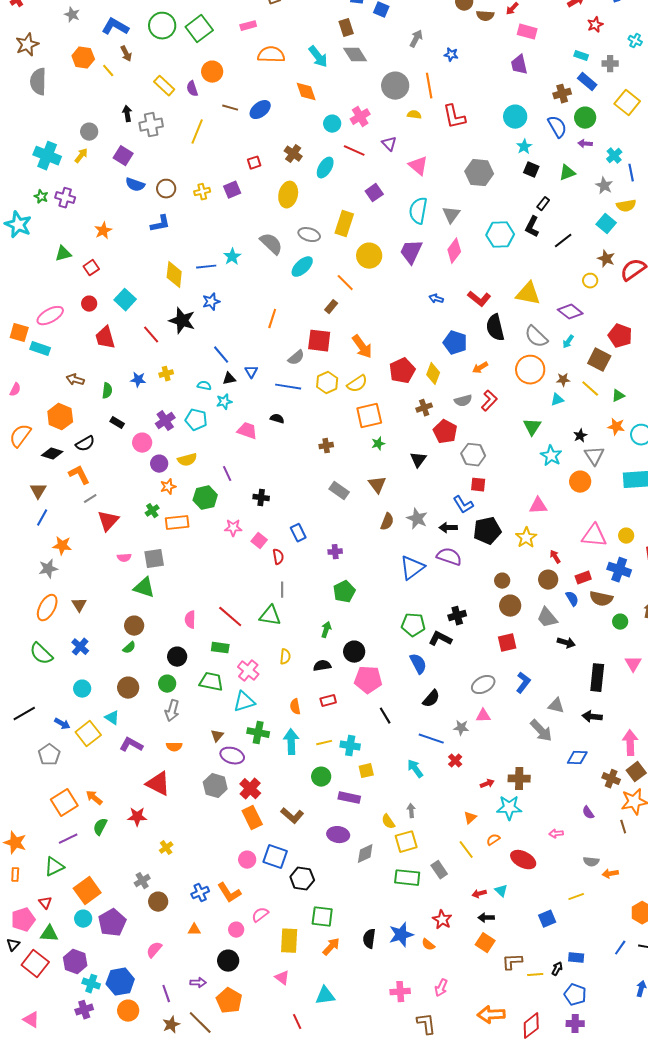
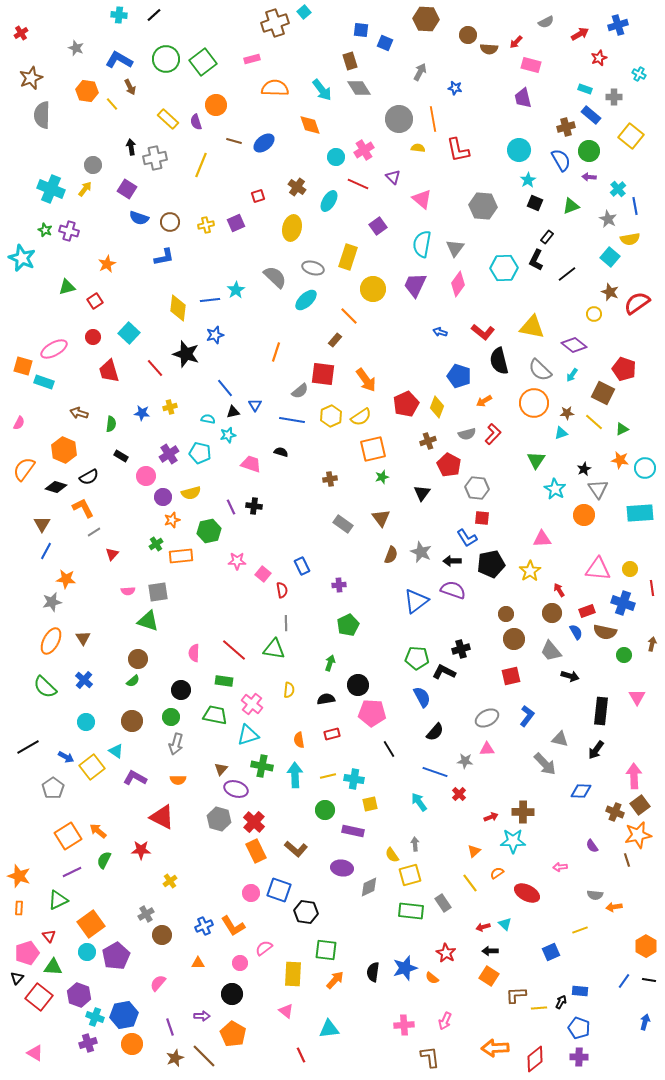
black cross: (261, 498) -> (254, 506), moved
red triangle: (108, 521) -> (112, 554), size x0.6
black arrow: (592, 717) -> (596, 750), turned -60

